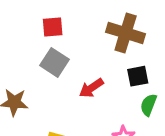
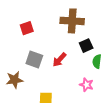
gray square: (54, 62) -> (34, 59), moved

